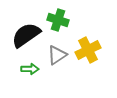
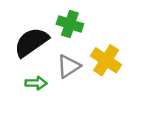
yellow cross: (88, 50) -> (106, 60), turned -30

